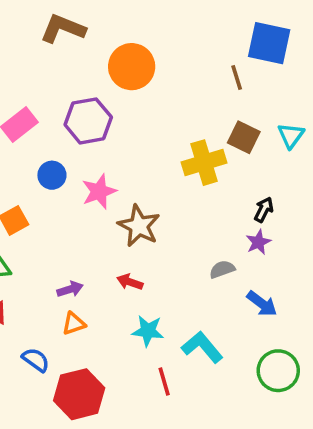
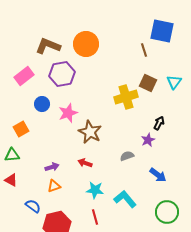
brown L-shape: (63, 29) -> (48, 46), moved
purple star: (258, 242) -> (148, 140), moved
gray semicircle: (222, 269) -> (127, 156), moved
red line: (164, 382) -> (95, 217), moved

